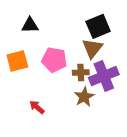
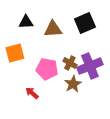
brown triangle: (92, 48) -> (53, 29), moved, turned 48
pink pentagon: (54, 60) -> (47, 69), moved
brown cross: (81, 73) -> (70, 63), turned 32

